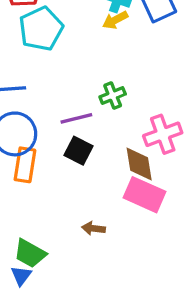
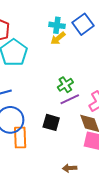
purple line: (76, 118) -> (70, 99), moved

